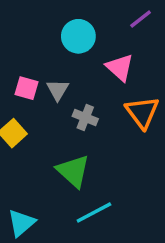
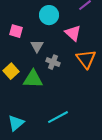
pink square: (27, 88) -> (16, 31), moved
green triangle: (73, 171) -> (33, 79), moved, turned -40

